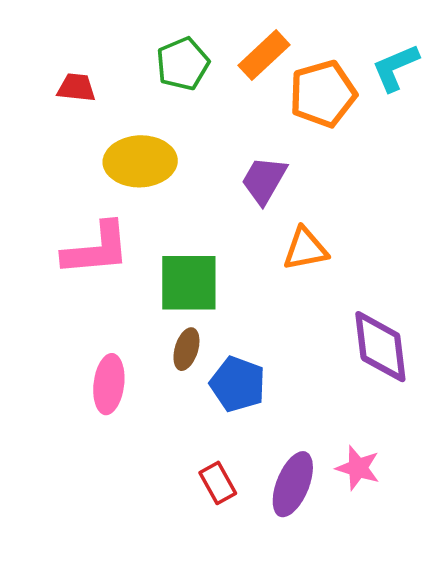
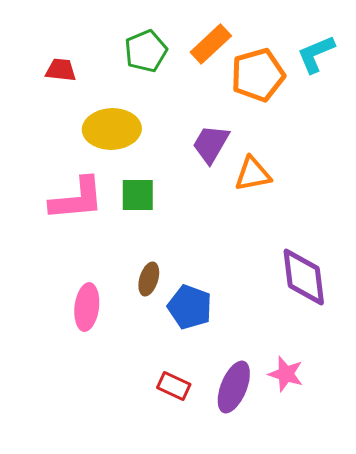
orange triangle: (305, 249) -> (253, 174), moved
green square: (189, 283) -> (138, 195), moved, size x0.7
red rectangle: (218, 483) -> (174, 386), turned -36

